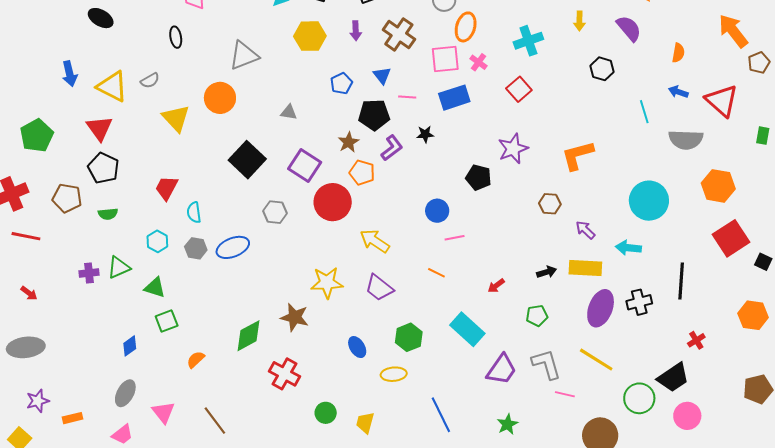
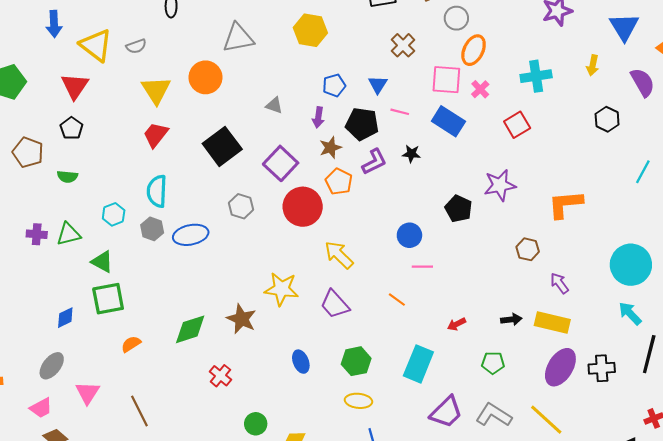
purple arrow: (356, 31) -> (318, 117), moved
brown cross: (399, 34) -> (403, 45), size x0.7
blue rectangle: (454, 98) -> (448, 121), turned 40
cyan line: (644, 112) -> (643, 172), turned 35
black pentagon: (103, 168) -> (72, 128), size x0.7
red trapezoid: (167, 188) -> (156, 135), moved
cyan semicircle: (194, 212) -> (157, 191), size x1.4
cyan arrow: (628, 248) -> (630, 313), moved, turned 30
green square: (167, 321) -> (108, 299), size x1.4
cyan rectangle: (467, 329) -> (418, 364), turned 60
gray L-shape: (546, 364) -> (494, 415), turned -52
red cross: (285, 374) -> (220, 376), size x0.7
yellow ellipse: (394, 374) -> (358, 401), moved

